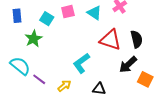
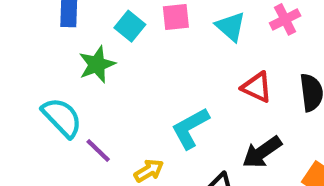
red triangle: (110, 40) -> (257, 87), size x0.7
black arrow: (128, 65) -> (262, 152), moved

